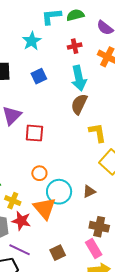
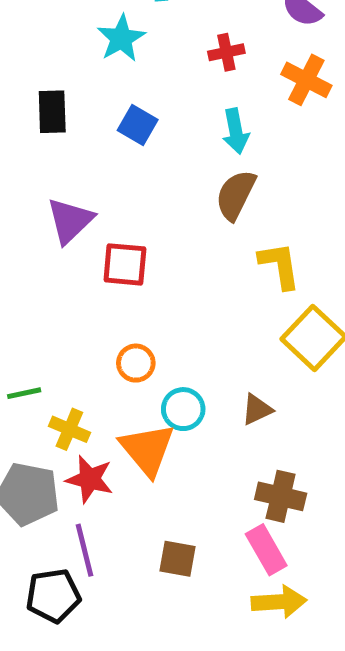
blue square: (39, 76) -> (138, 125), turned -35
cyan arrow: (79, 78) -> (236, 131), size x0.7
cyan circle: (59, 192) -> (183, 409), size x0.7
purple line: (20, 250) -> (84, 550), turned 50
brown square: (58, 253) -> (177, 559), turned 35

